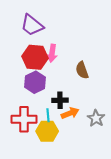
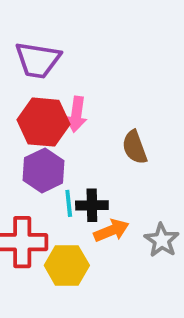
purple trapezoid: (32, 25) -> (38, 60), turned -30
cyan line: (48, 115) -> (69, 203), moved

